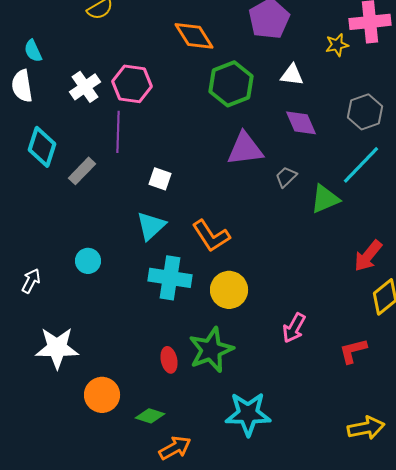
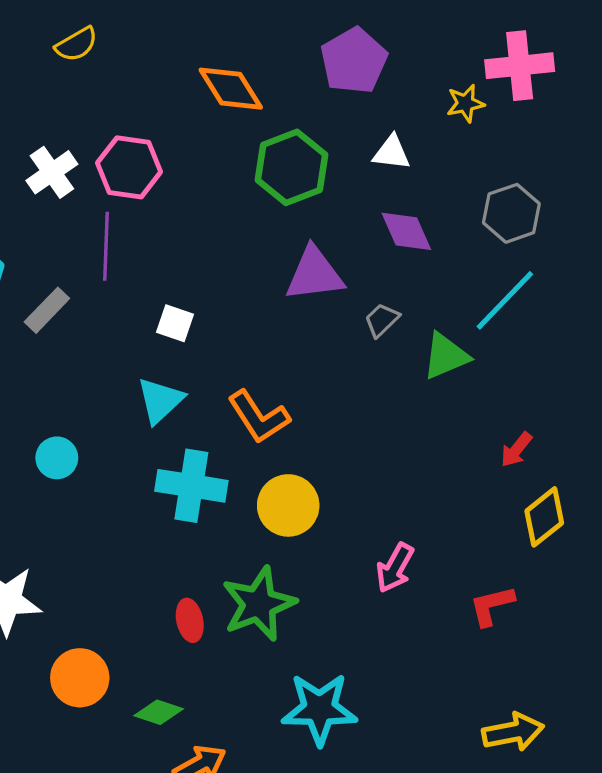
red arrow: (368, 256) -> (516, 450), size x0.7

